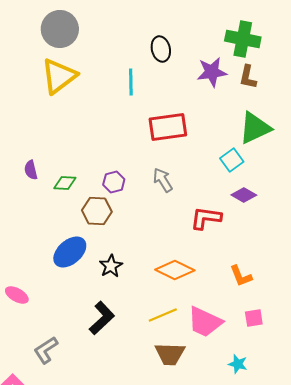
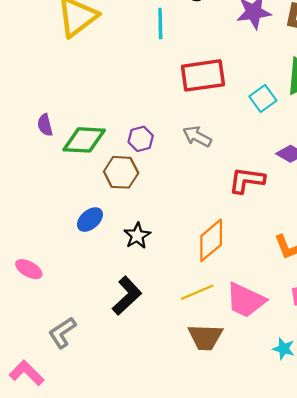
cyan square: (232, 160) -> (263, 98), moved
gray arrow: (163, 180) -> (197, 137), turned -30
green diamond: (65, 183) -> (84, 140), size x1.6
blue ellipse: (70, 252) -> (90, 220), size x0.7
orange diamond: (175, 270) -> (211, 240), turned -66

